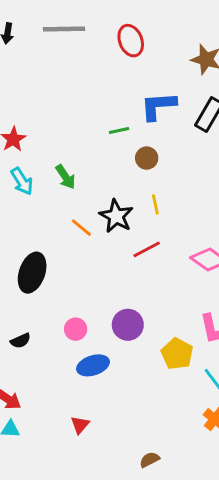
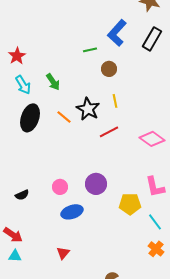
blue L-shape: (158, 106) -> (117, 33), turned -44
black ellipse: (32, 273) -> (30, 118), moved
yellow pentagon: (177, 354) -> (130, 204), turned -30

